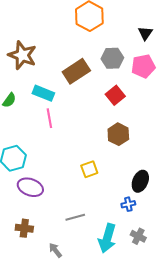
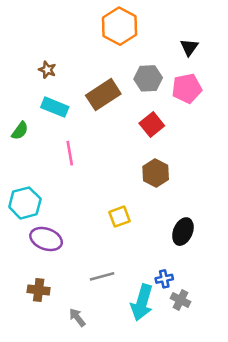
brown star: (22, 55) -> (47, 70), moved, size x0.5
cyan rectangle: (43, 93) -> (55, 107), moved
blue cross: (128, 204) -> (164, 279), moved

